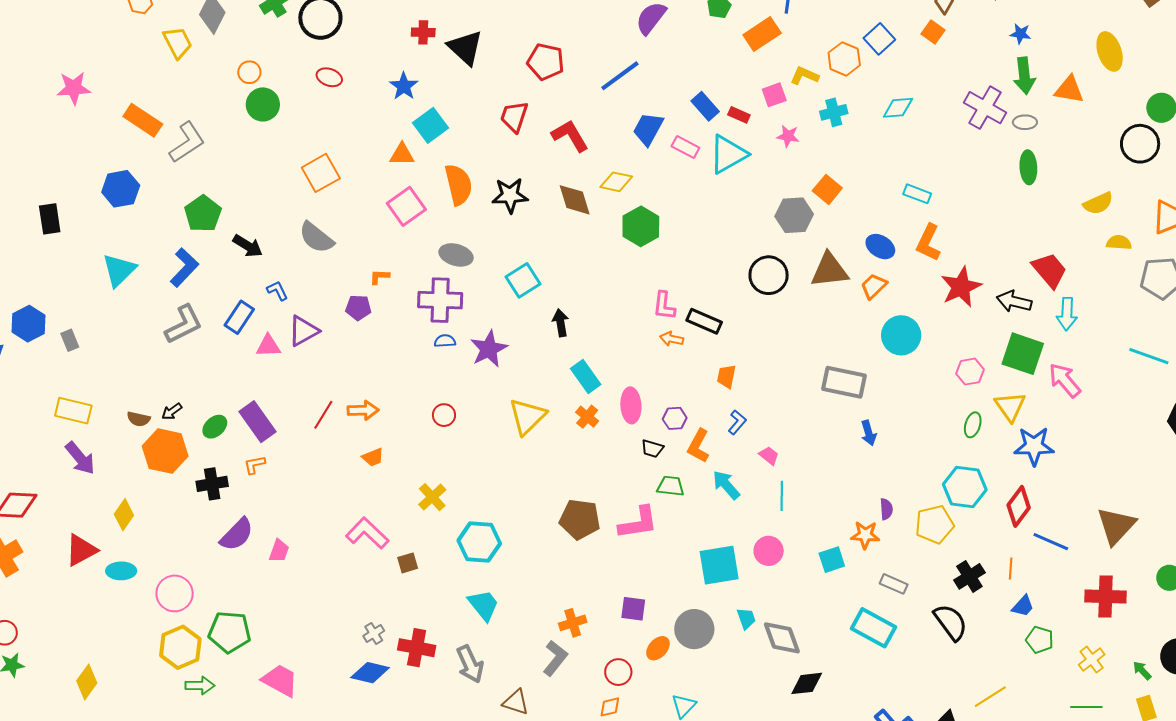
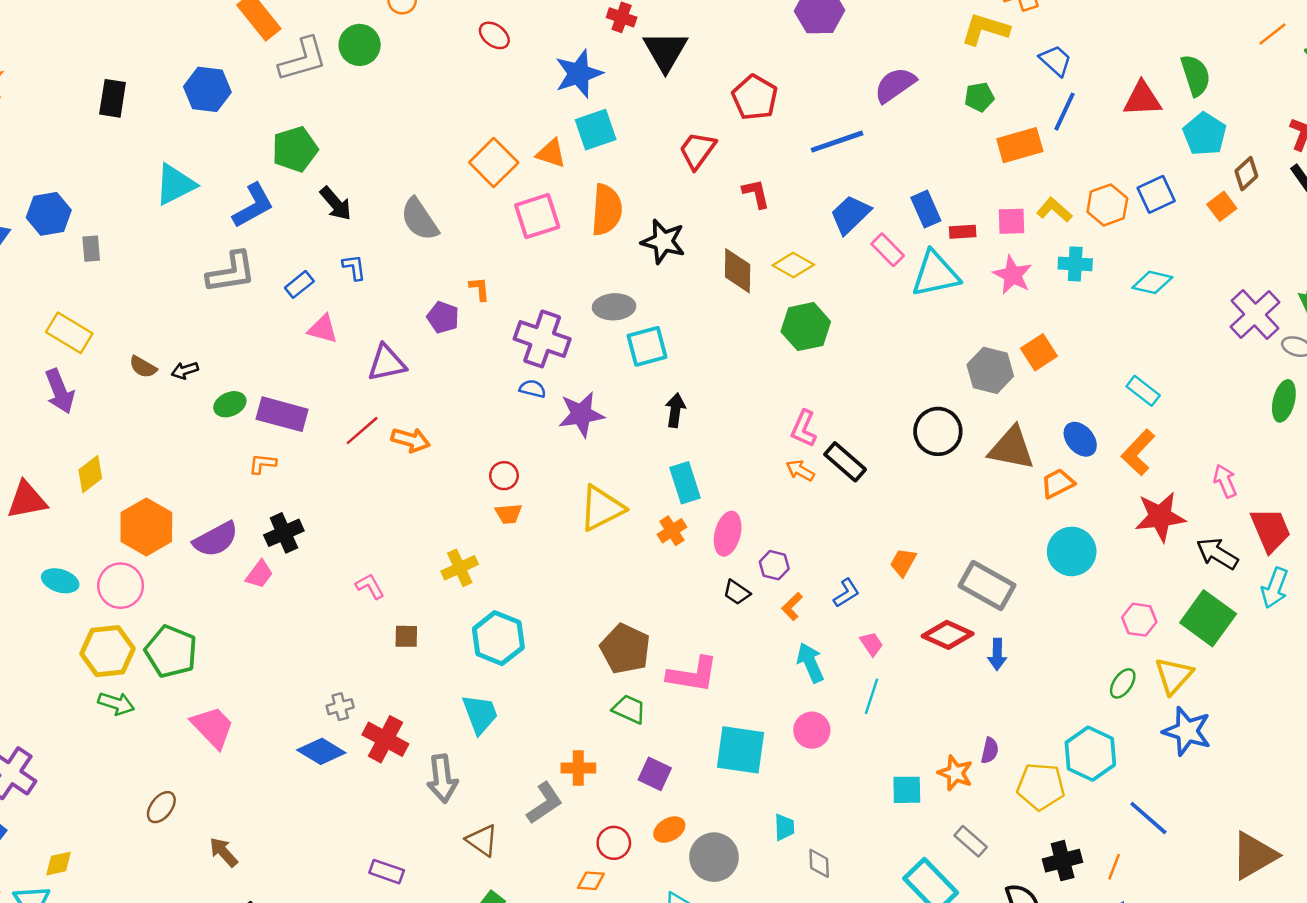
blue star: (404, 86) -> (579, 74), size x1.4
green circle: (263, 104) -> (360, 45), moved
red rectangle: (739, 115) -> (963, 232), turned -45
red L-shape: (570, 136) -> (756, 194), size x0.7
pink star: (788, 136) -> (1013, 275), size x1.4
orange square: (321, 173) -> (494, 163), moved, turned -33
gray ellipse: (456, 255) -> (614, 307), moved, turned -36
orange L-shape: (380, 277) -> (479, 289), turned 65
blue rectangle: (239, 317) -> (299, 284), size x0.7
purple triangle: (303, 331) -> (387, 363), moved
orange trapezoid: (726, 376) -> (903, 562), moved
pink arrow: (1065, 380) -> (1225, 481), moved, size x0.7
purple rectangle: (258, 422) -> (282, 414), turned -57
orange L-shape: (698, 446) -> (792, 606), size x0.7
orange hexagon: (165, 451) -> (146, 527), moved
orange trapezoid: (373, 457) -> (509, 514), moved
black cross: (212, 484) -> (284, 533), moved, turned -32
green trapezoid: (671, 486) -> (629, 709), moved
red diamond: (1019, 506) -> (948, 635), moved, turned 60
pink L-shape: (367, 533) -> (370, 586), size x0.6
blue line: (1051, 542) -> (1148, 818), moved
pink circle: (769, 551) -> (812, 730), moved
cyan square: (719, 565) -> (740, 750), moved
cyan ellipse: (121, 571) -> (60, 581), moved
gray circle: (694, 629) -> (714, 857), moved
gray diamond: (782, 638) -> (819, 863), size x0.6

